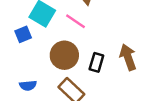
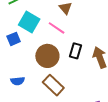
black rectangle: (96, 62) -> (75, 51), moved

